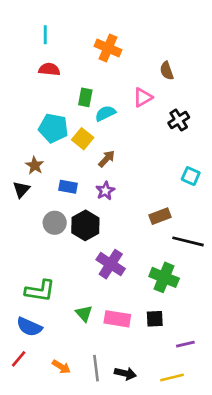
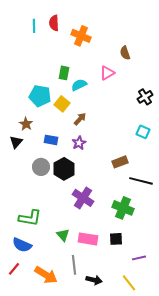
red semicircle: (49, 69) -> (54, 23), moved, turned -98
black cross: (179, 120) -> (145, 97), moved
orange arrow: (61, 367) -> (46, 275), size x1.6
gray line: (96, 368) -> (74, 265), moved
yellow line: (172, 377) -> (129, 283), turned 66

